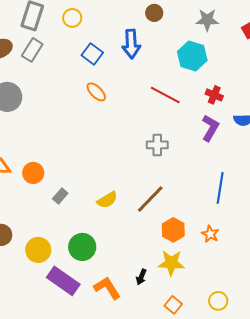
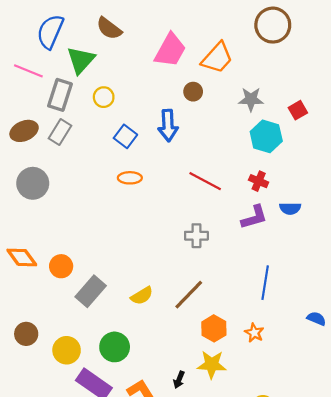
cyan hexagon: (192, 56) -> (266, 136), moved
orange ellipse: (96, 92) -> (130, 178), turned -45
purple L-shape: (210, 128) -> (254, 217), turned 44
gray rectangle: (60, 196) -> (91, 291), size x1.8

